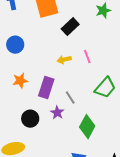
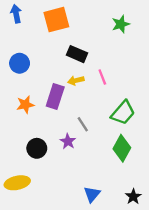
black rectangle: (70, 27) -> (77, 54), moved, turned 66
purple rectangle: (46, 88) -> (55, 97), moved
green diamond: (87, 127) -> (122, 148), moved

